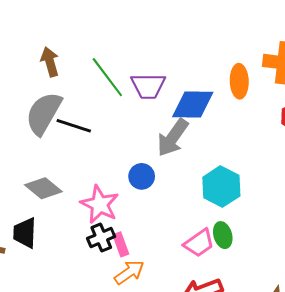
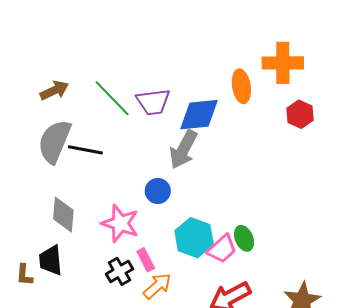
brown arrow: (50, 62) -> (54, 90), turned 88
cyan hexagon: (221, 187) -> (194, 238), moved
gray diamond: (43, 188) -> (63, 215), turned 63
black cross: (101, 237) -> (119, 271), moved

